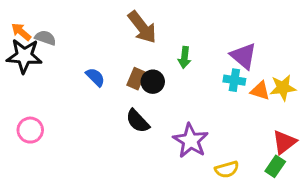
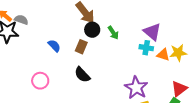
green arrow: (184, 57) -> (113, 33), turned -40
black circle: (153, 82) -> (92, 30), moved
pink circle: (30, 130) -> (40, 81), moved
purple star: (191, 141) -> (136, 88), moved

